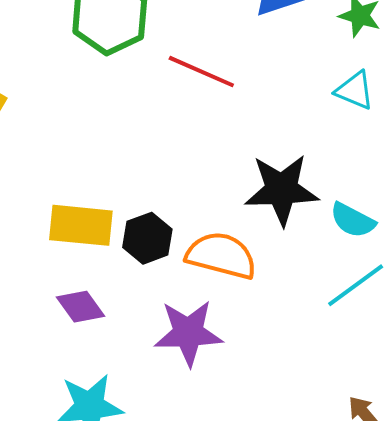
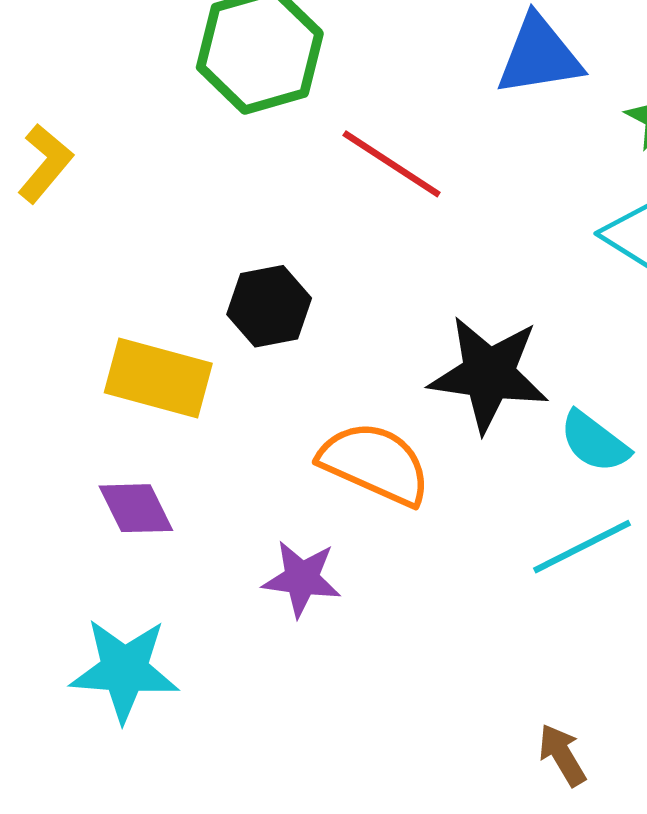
black hexagon: (147, 238) -> (269, 306), moved
purple star: (188, 333) -> (302, 579), size x0.7

